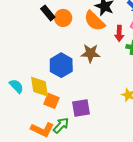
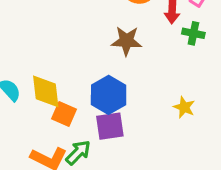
blue hexagon: (61, 65) -> (109, 95), moved

